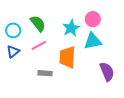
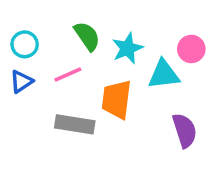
pink circle: (93, 19) -> (191, 49), moved
green semicircle: (38, 23) -> (87, 36), moved
gray rectangle: (45, 73) -> (75, 124), size x1.5

